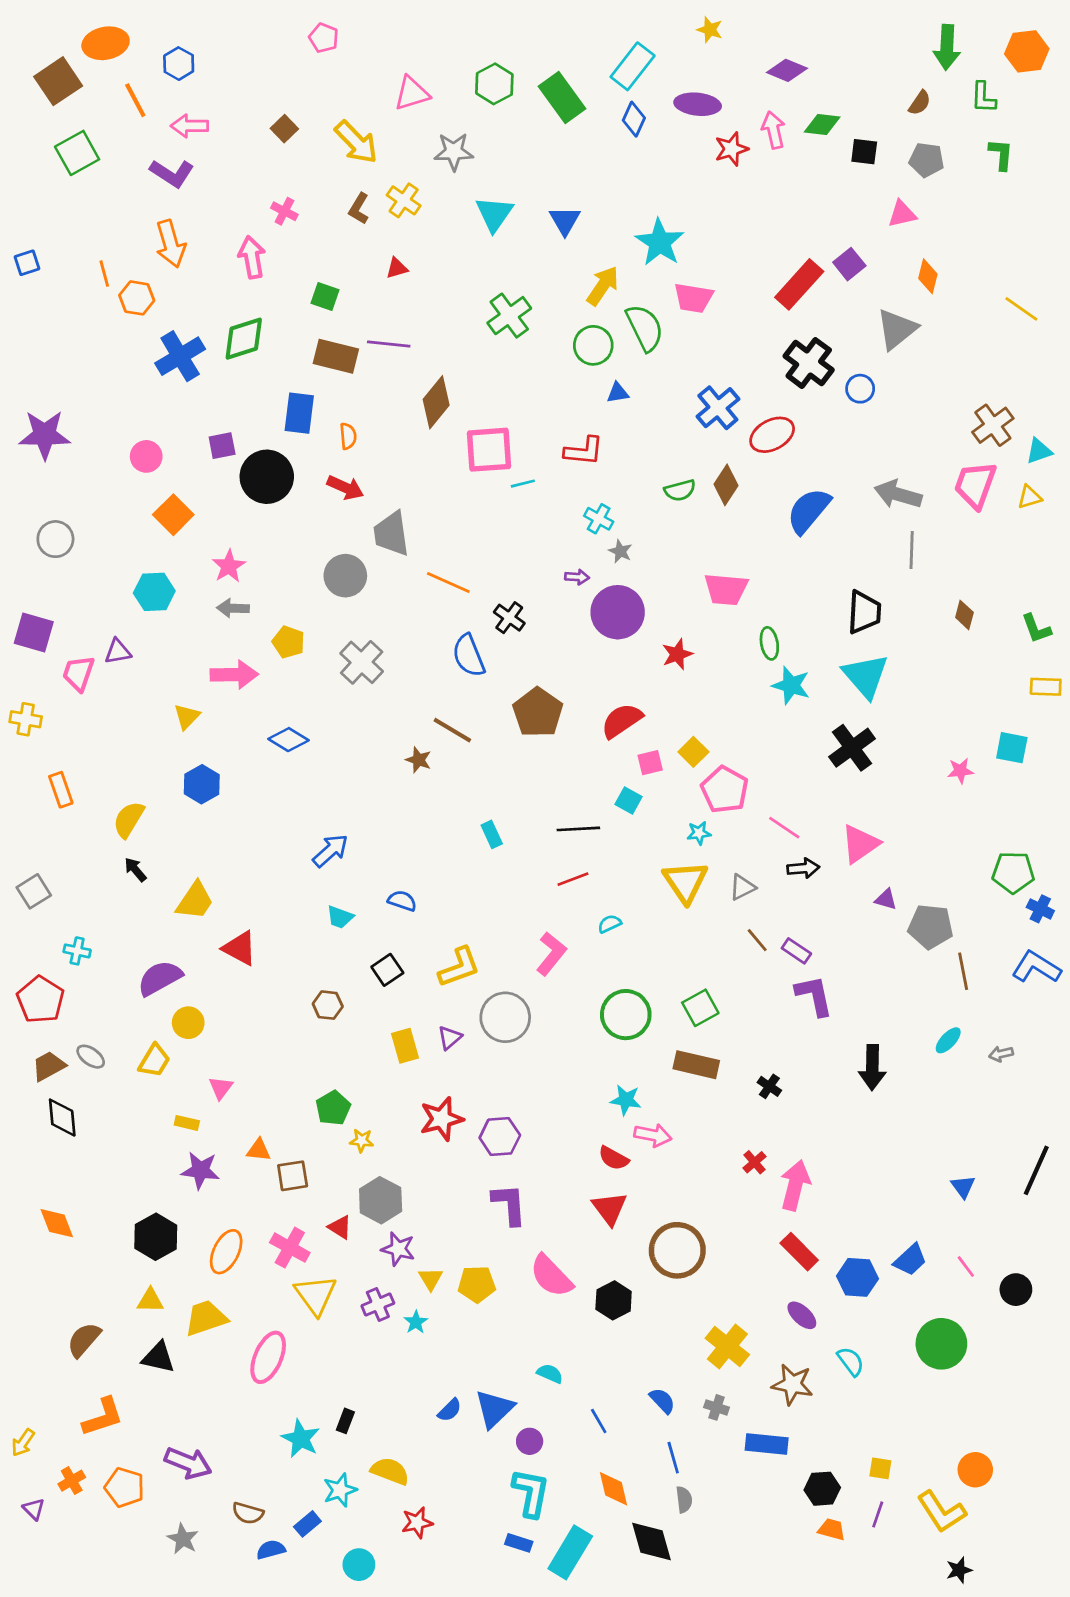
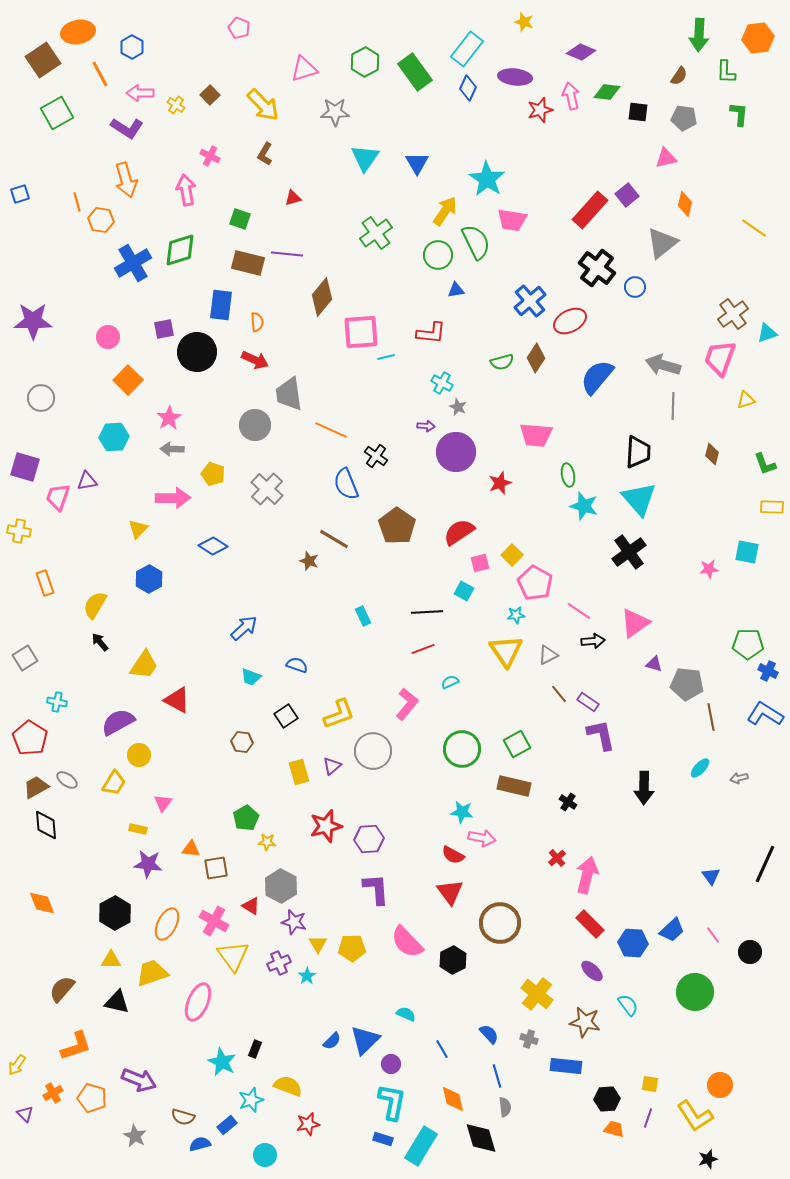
yellow cross: (404, 200) -> (176, 105), moved, size x0.7
yellow triangle: (1029, 497) -> (746, 400), moved

